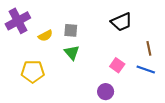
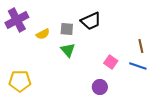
black trapezoid: (121, 22) -> (91, 21), moved
yellow pentagon: (33, 72) -> (20, 81), moved

